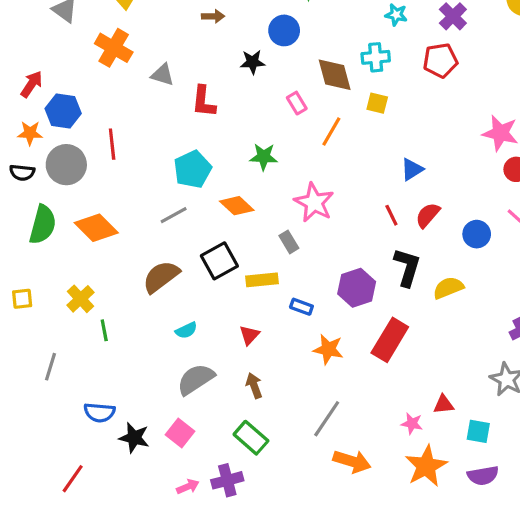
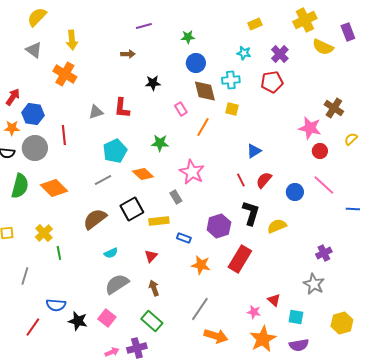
blue circle: (284, 30) -> (196, 63), moved
gray triangle: (163, 75) -> (96, 112), moved, turned -35
red triangle: (444, 405) -> (274, 300), turned 48
red line: (73, 479) -> (33, 327), moved

